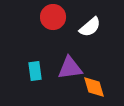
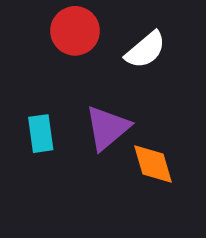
purple triangle: (70, 68) -> (107, 128), turned -32

